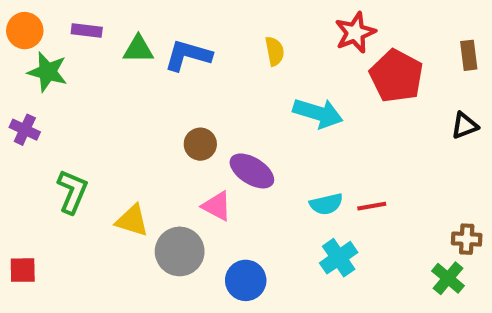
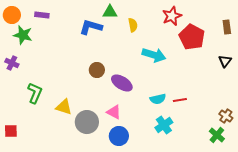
green triangle: (138, 49) -> (110, 12), moved
black triangle: (465, 126) -> (225, 61), turned -32
pink triangle: (217, 206) -> (114, 112), moved
brown cross: (467, 239) -> (226, 116), turned 32

